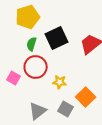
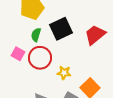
pink square: (14, 78) -> (18, 54), moved

